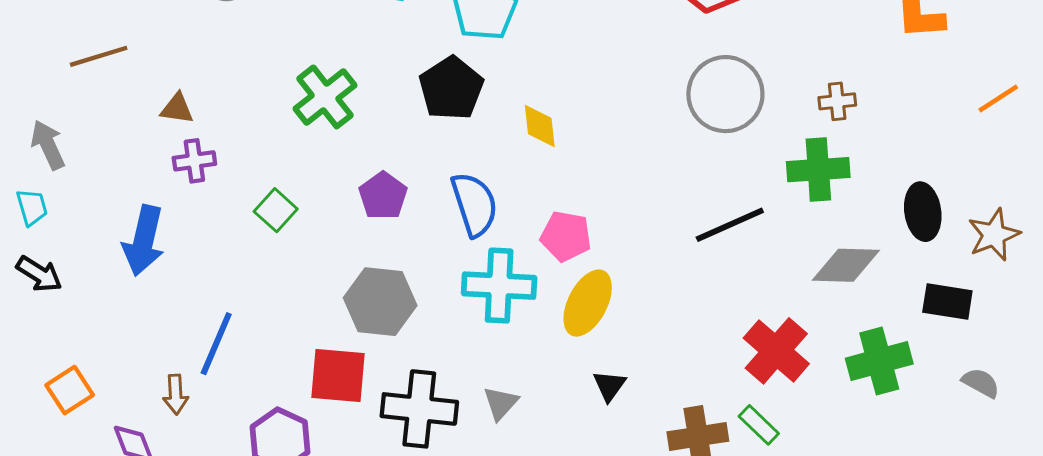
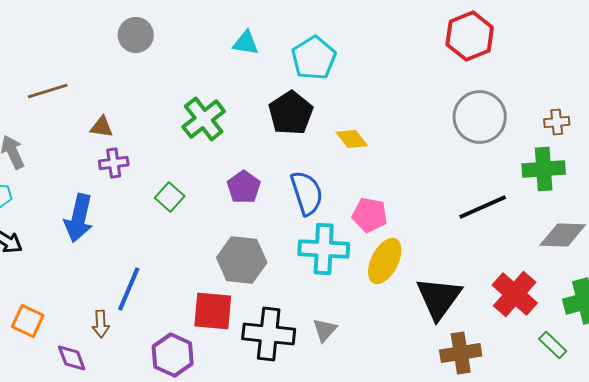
yellow diamond: (540, 126) -> (352, 139), turned -32
black triangle: (609, 386) -> (439, 298), moved, size x2.0
orange square: (70, 390) -> (28, 321), turned -32
green rectangle: (759, 425) -> (553, 345), moved

